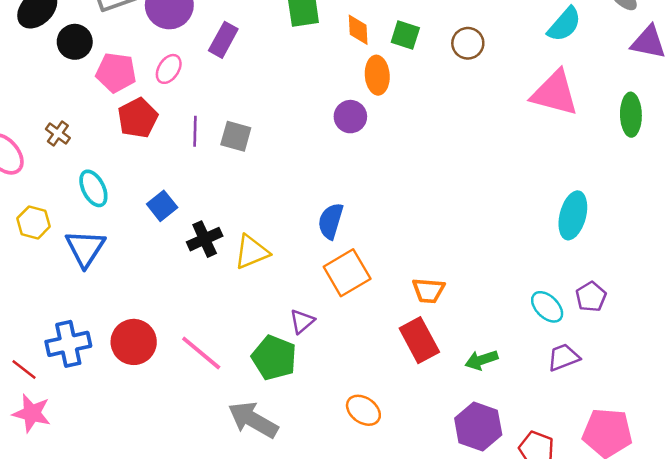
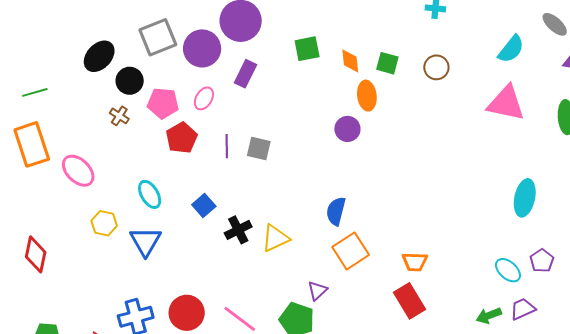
brown cross: (58, 134) -> (119, 116), moved
green arrow: (481, 360) -> (489, 316), moved

